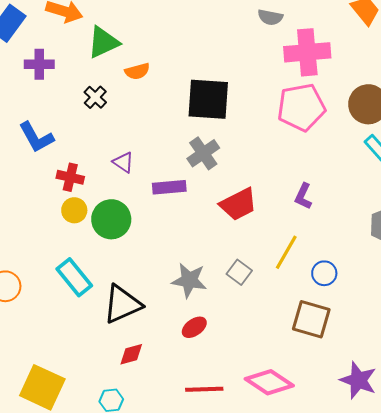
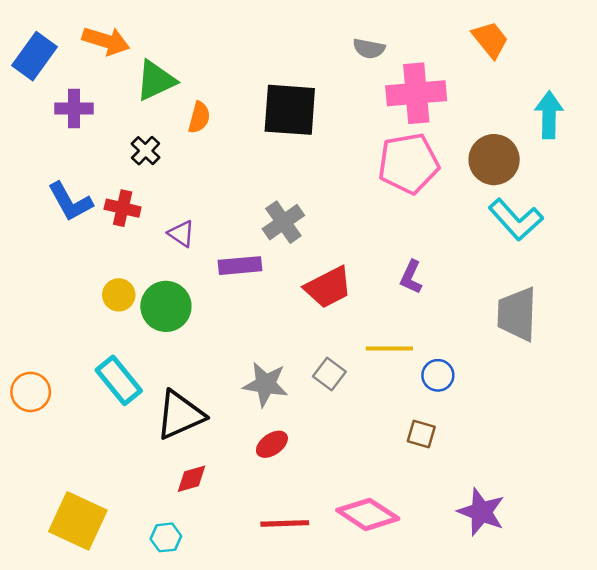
orange semicircle: (137, 71) -> (199, 117), turned -60
black square: (208, 99) -> (290, 110), moved
red cross: (70, 177) -> (123, 208), moved
yellow line: (286, 252) -> (389, 349), turned 60
brown square: (311, 319) -> (421, 434), size x0.6

